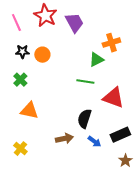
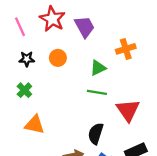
orange circle: (42, 55) -> (58, 58), moved
green triangle: (96, 60) -> (98, 68), moved
red triangle: (113, 98) -> (128, 110), turned 35

